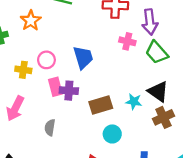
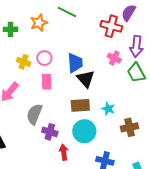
purple cross: (69, 91) -> (50, 132), moved
black triangle: (158, 92) -> (86, 79), moved
gray semicircle: (50, 128) -> (34, 114), size x1.5
cyan circle: (112, 134) -> (84, 131), size x1.5

